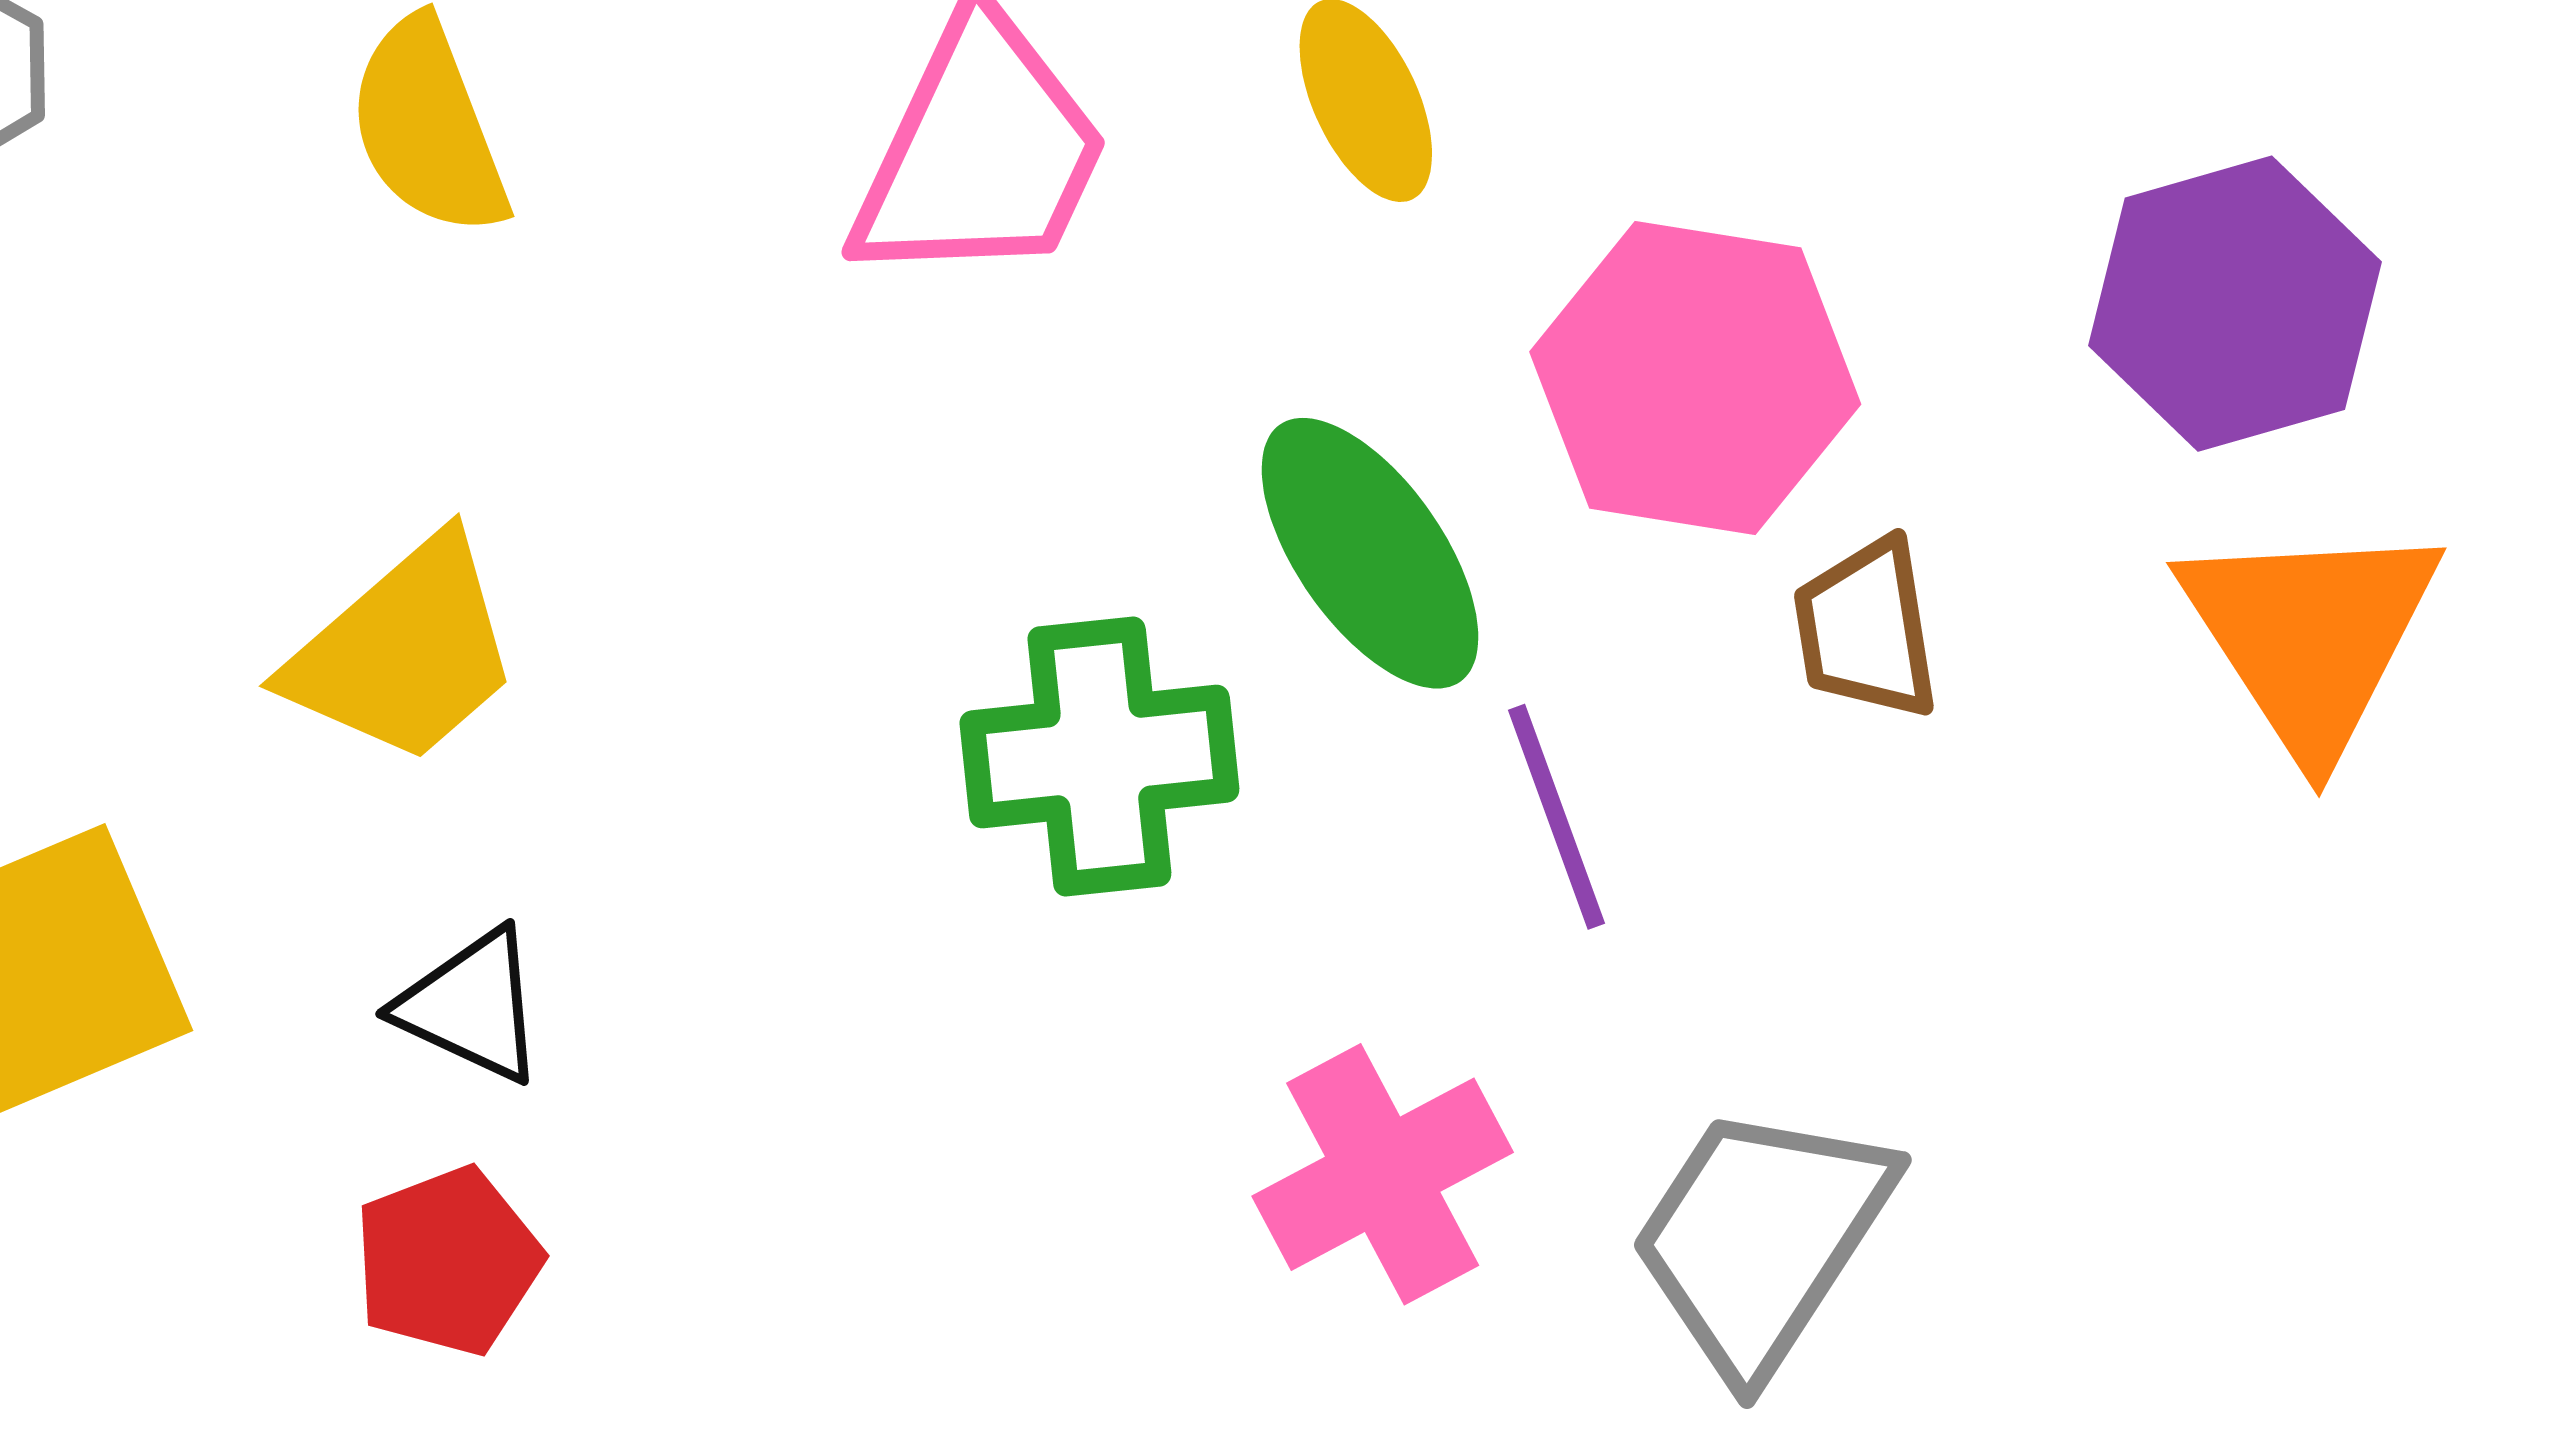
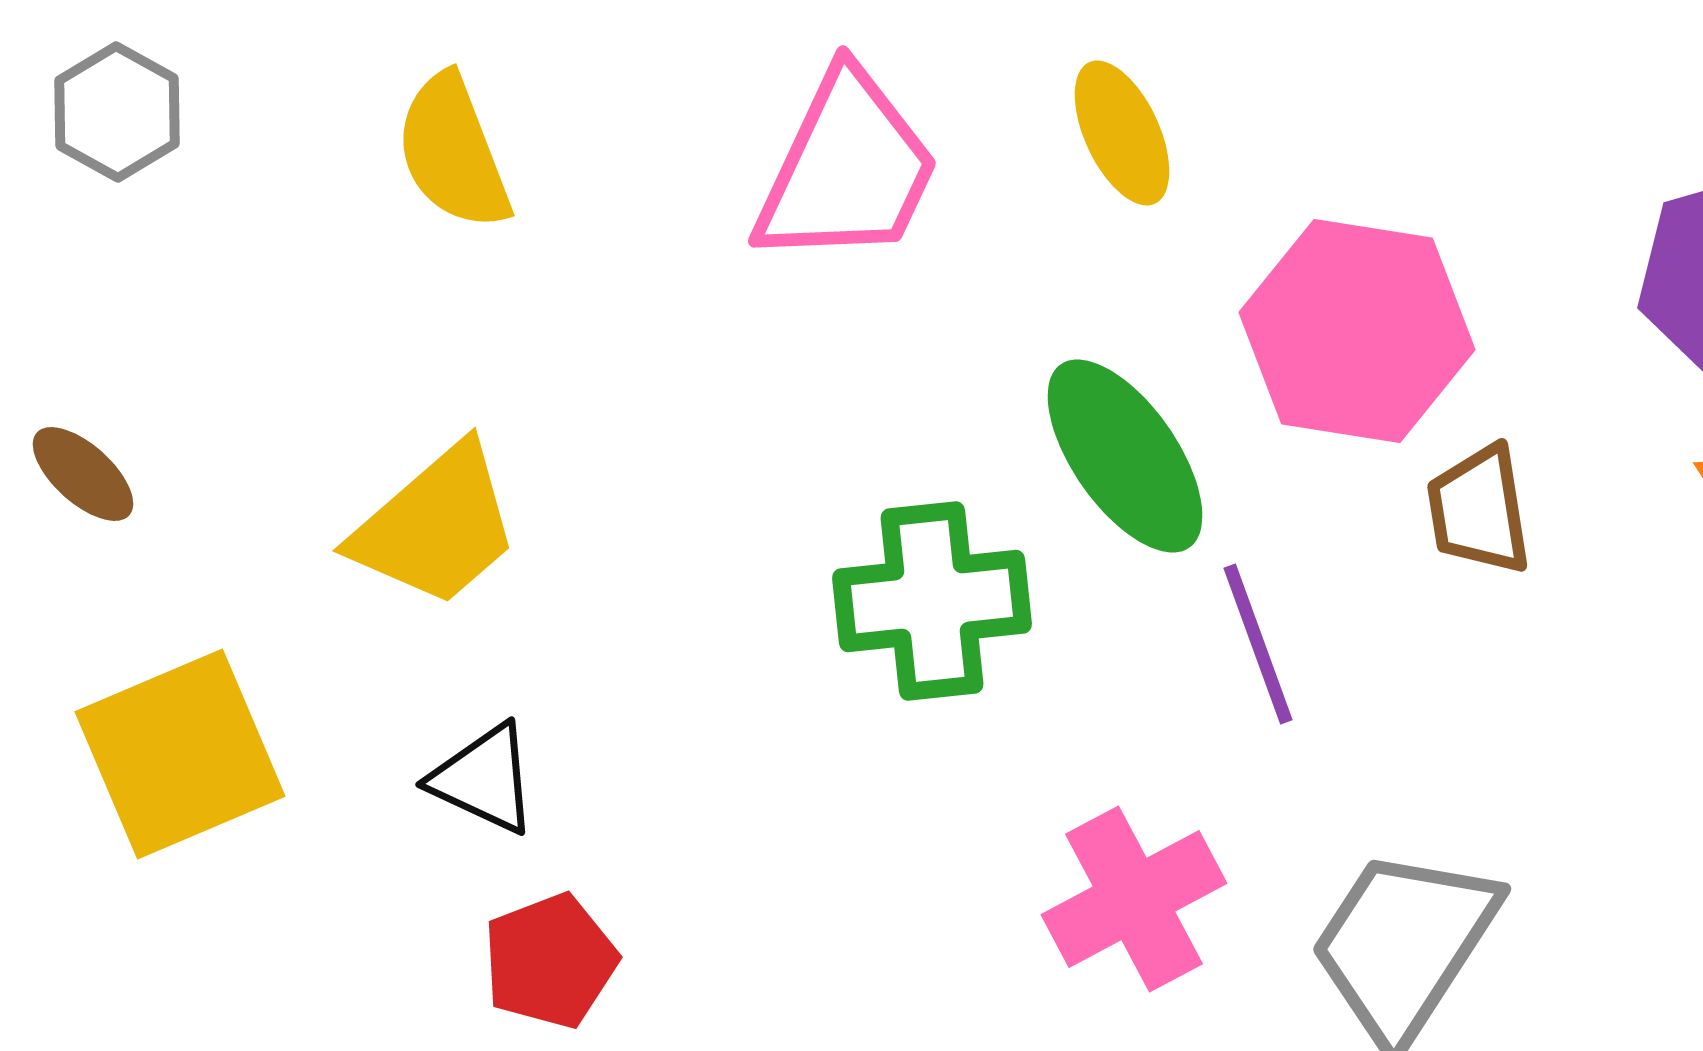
red pentagon: (448, 1261) -> (550, 961), moved

